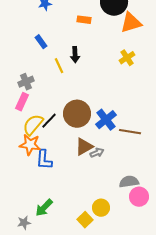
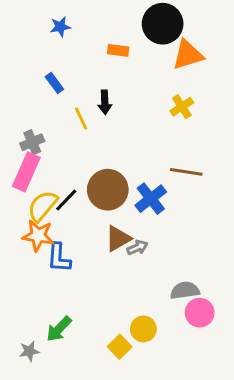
pink rectangle: (22, 102) -> (26, 172), size x1.4
brown line: (130, 132) -> (186, 172), moved

